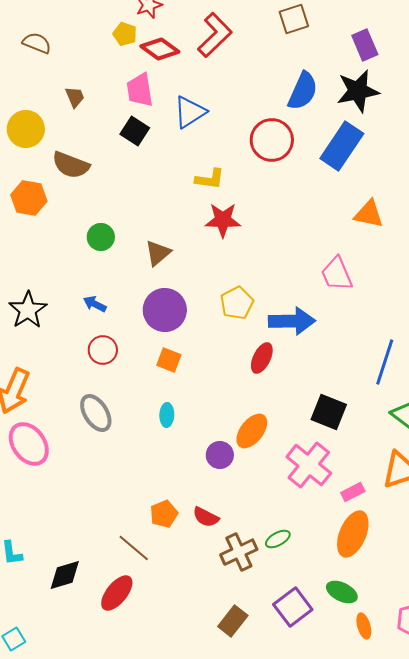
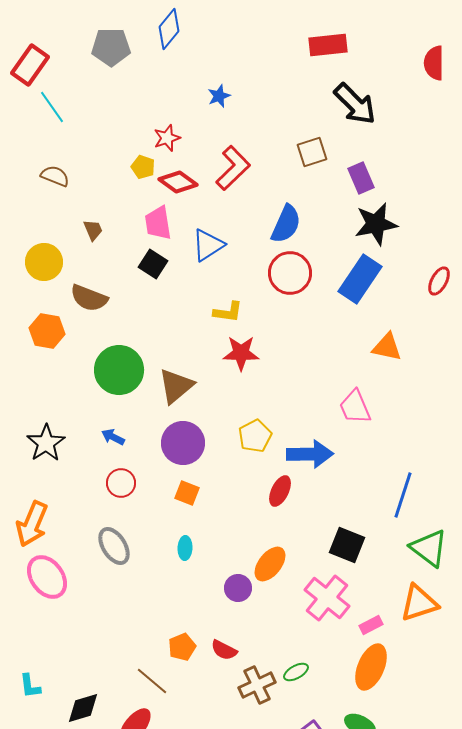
purple rectangle: (365, 45) -> (361, 178), moved
blue semicircle: (303, 91) -> (286, 224), moved
green circle: (101, 237) -> (119, 370), size x1.8
brown triangle: (158, 253) -> (176, 386), size x1.4

